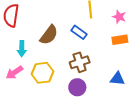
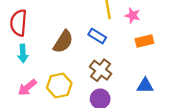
pink star: (119, 17) -> (132, 15), moved
cyan arrow: (22, 49) -> (23, 53), moved
brown cross: (80, 62) -> (101, 70), turned -30

